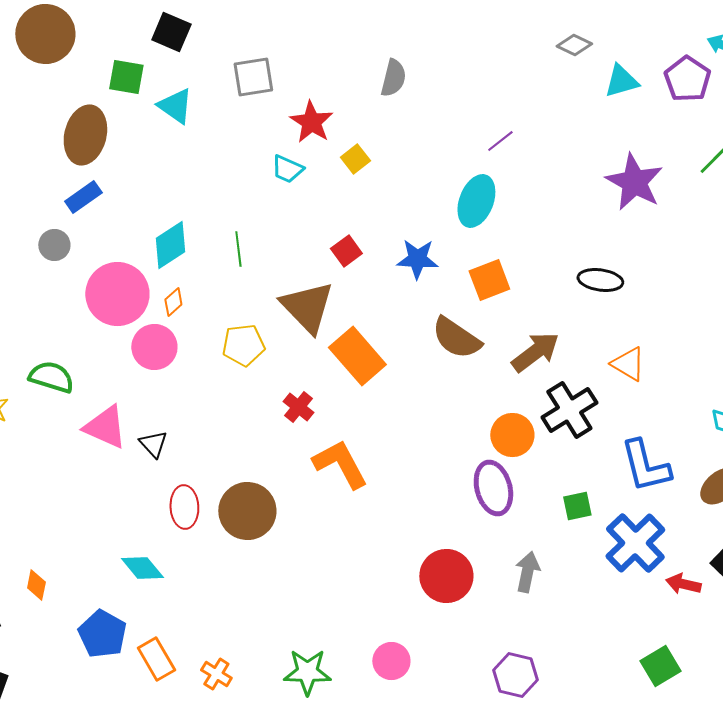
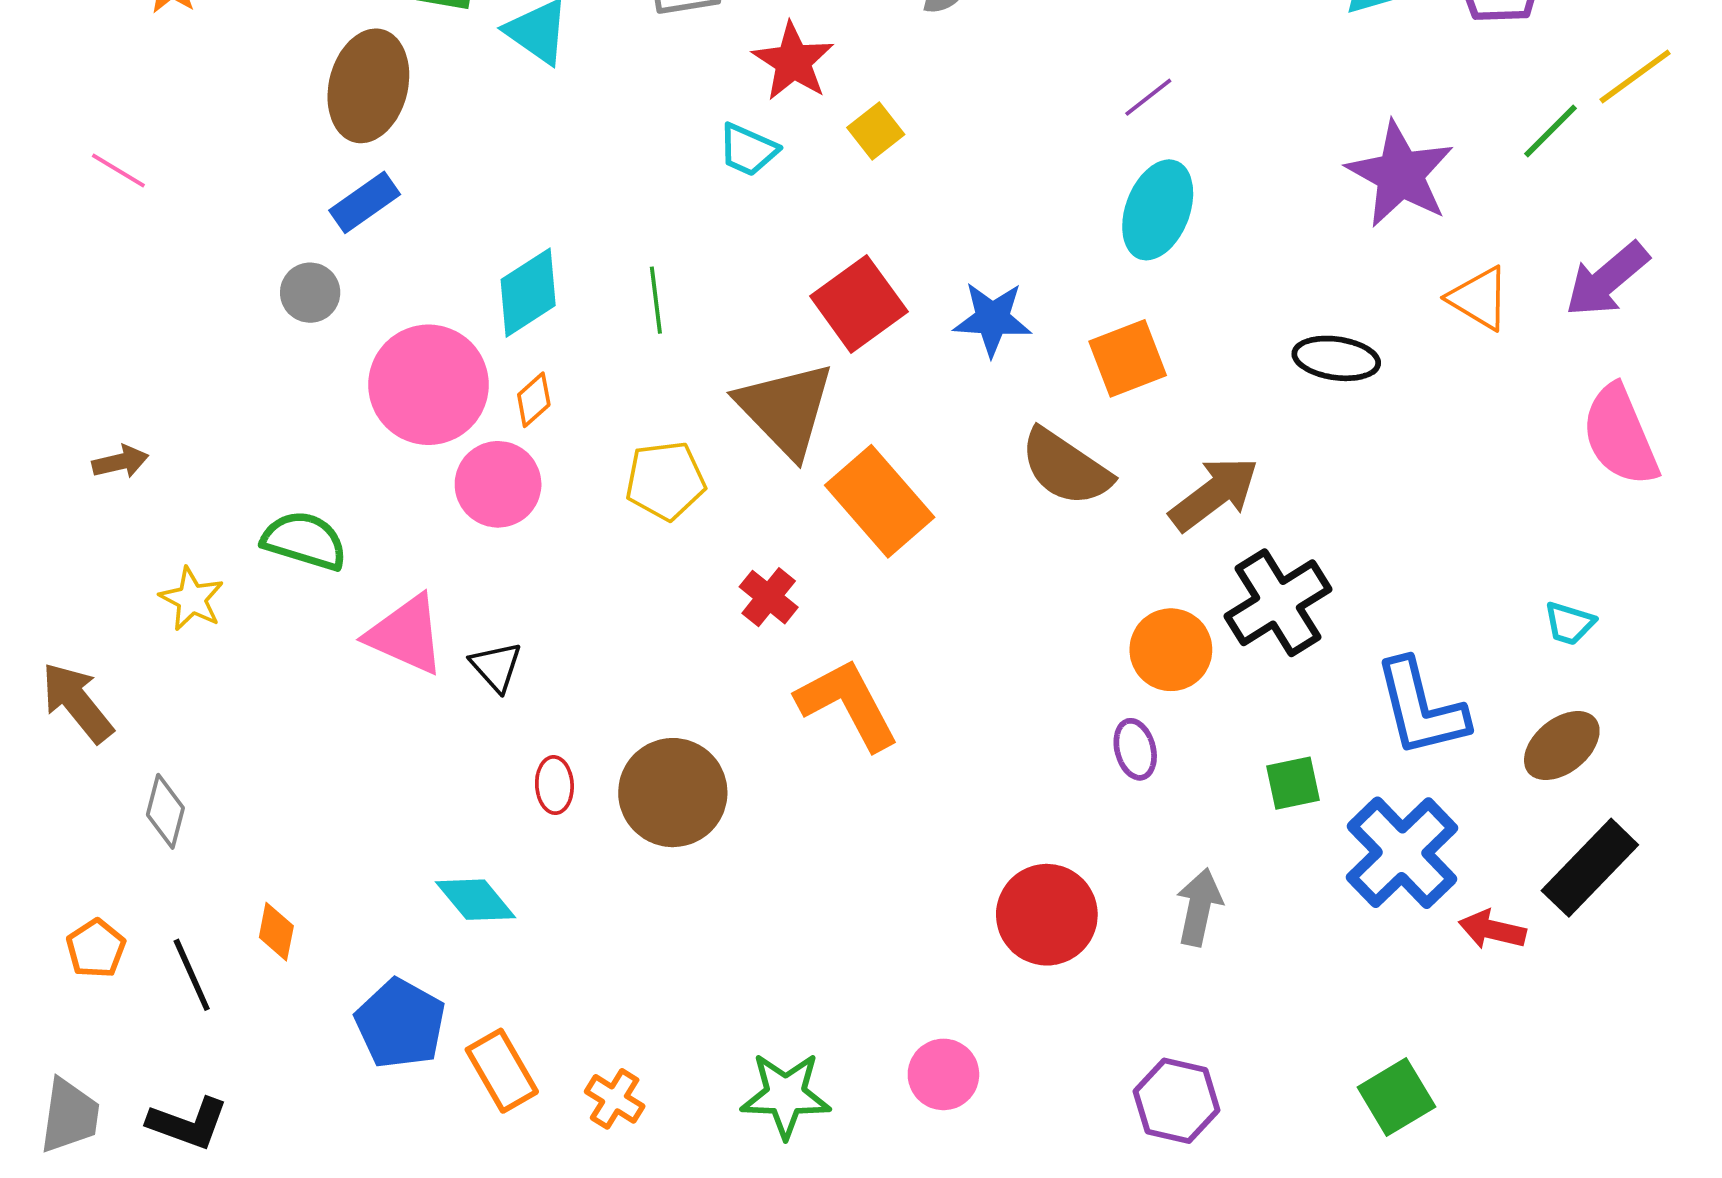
cyan ellipse: (476, 201) -> (1158, 210), moved
red square: (346, 251) -> (859, 304), size x1.6
orange triangle: (628, 364) -> (1479, 298), moved
purple ellipse: (493, 488) -> (1135, 749), size x0.6
red ellipse: (184, 507) -> (554, 785), size x0.7
green square: (660, 666) -> (1396, 1097), moved

